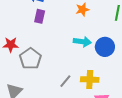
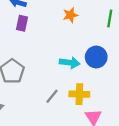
cyan arrow: (82, 42) -> (70, 63), moved

